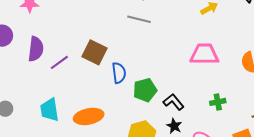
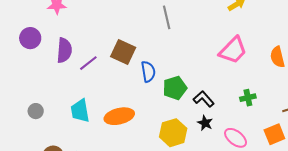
gray line: (139, 19) -> (167, 17), turned 65
pink trapezoid: (204, 54) -> (233, 50), turned 136

